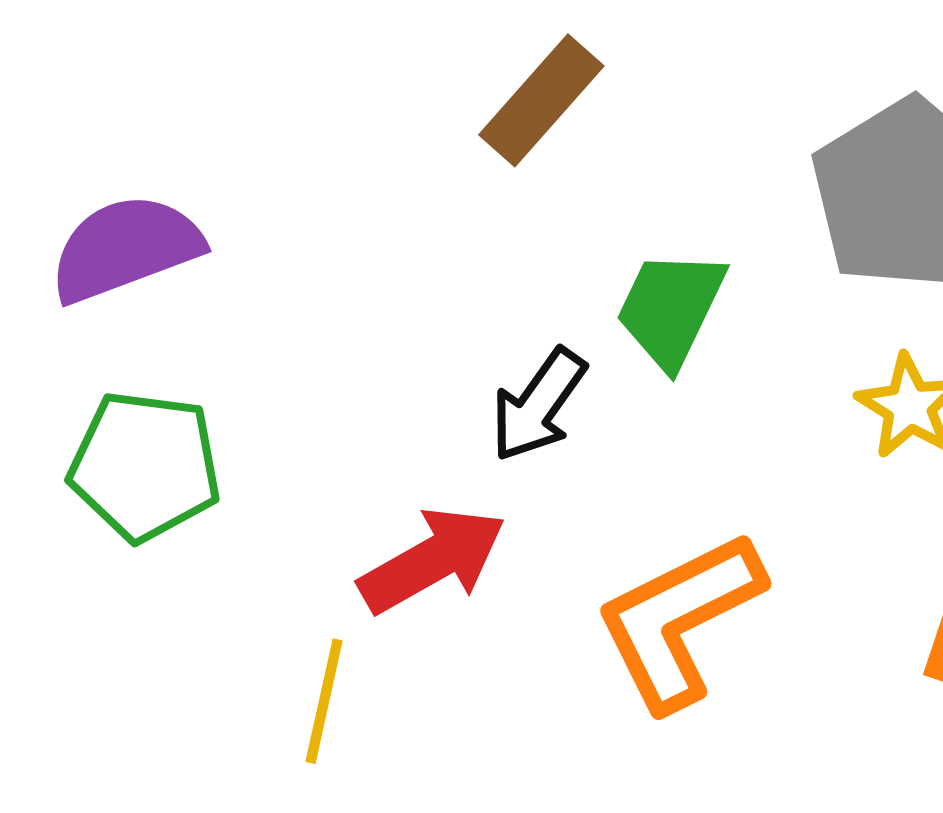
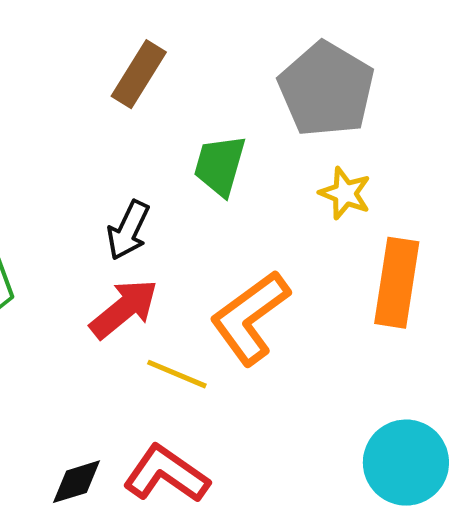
black arrow: (538, 405) -> (128, 230), moved
yellow line: (324, 701) -> (177, 374), moved, turned -70

